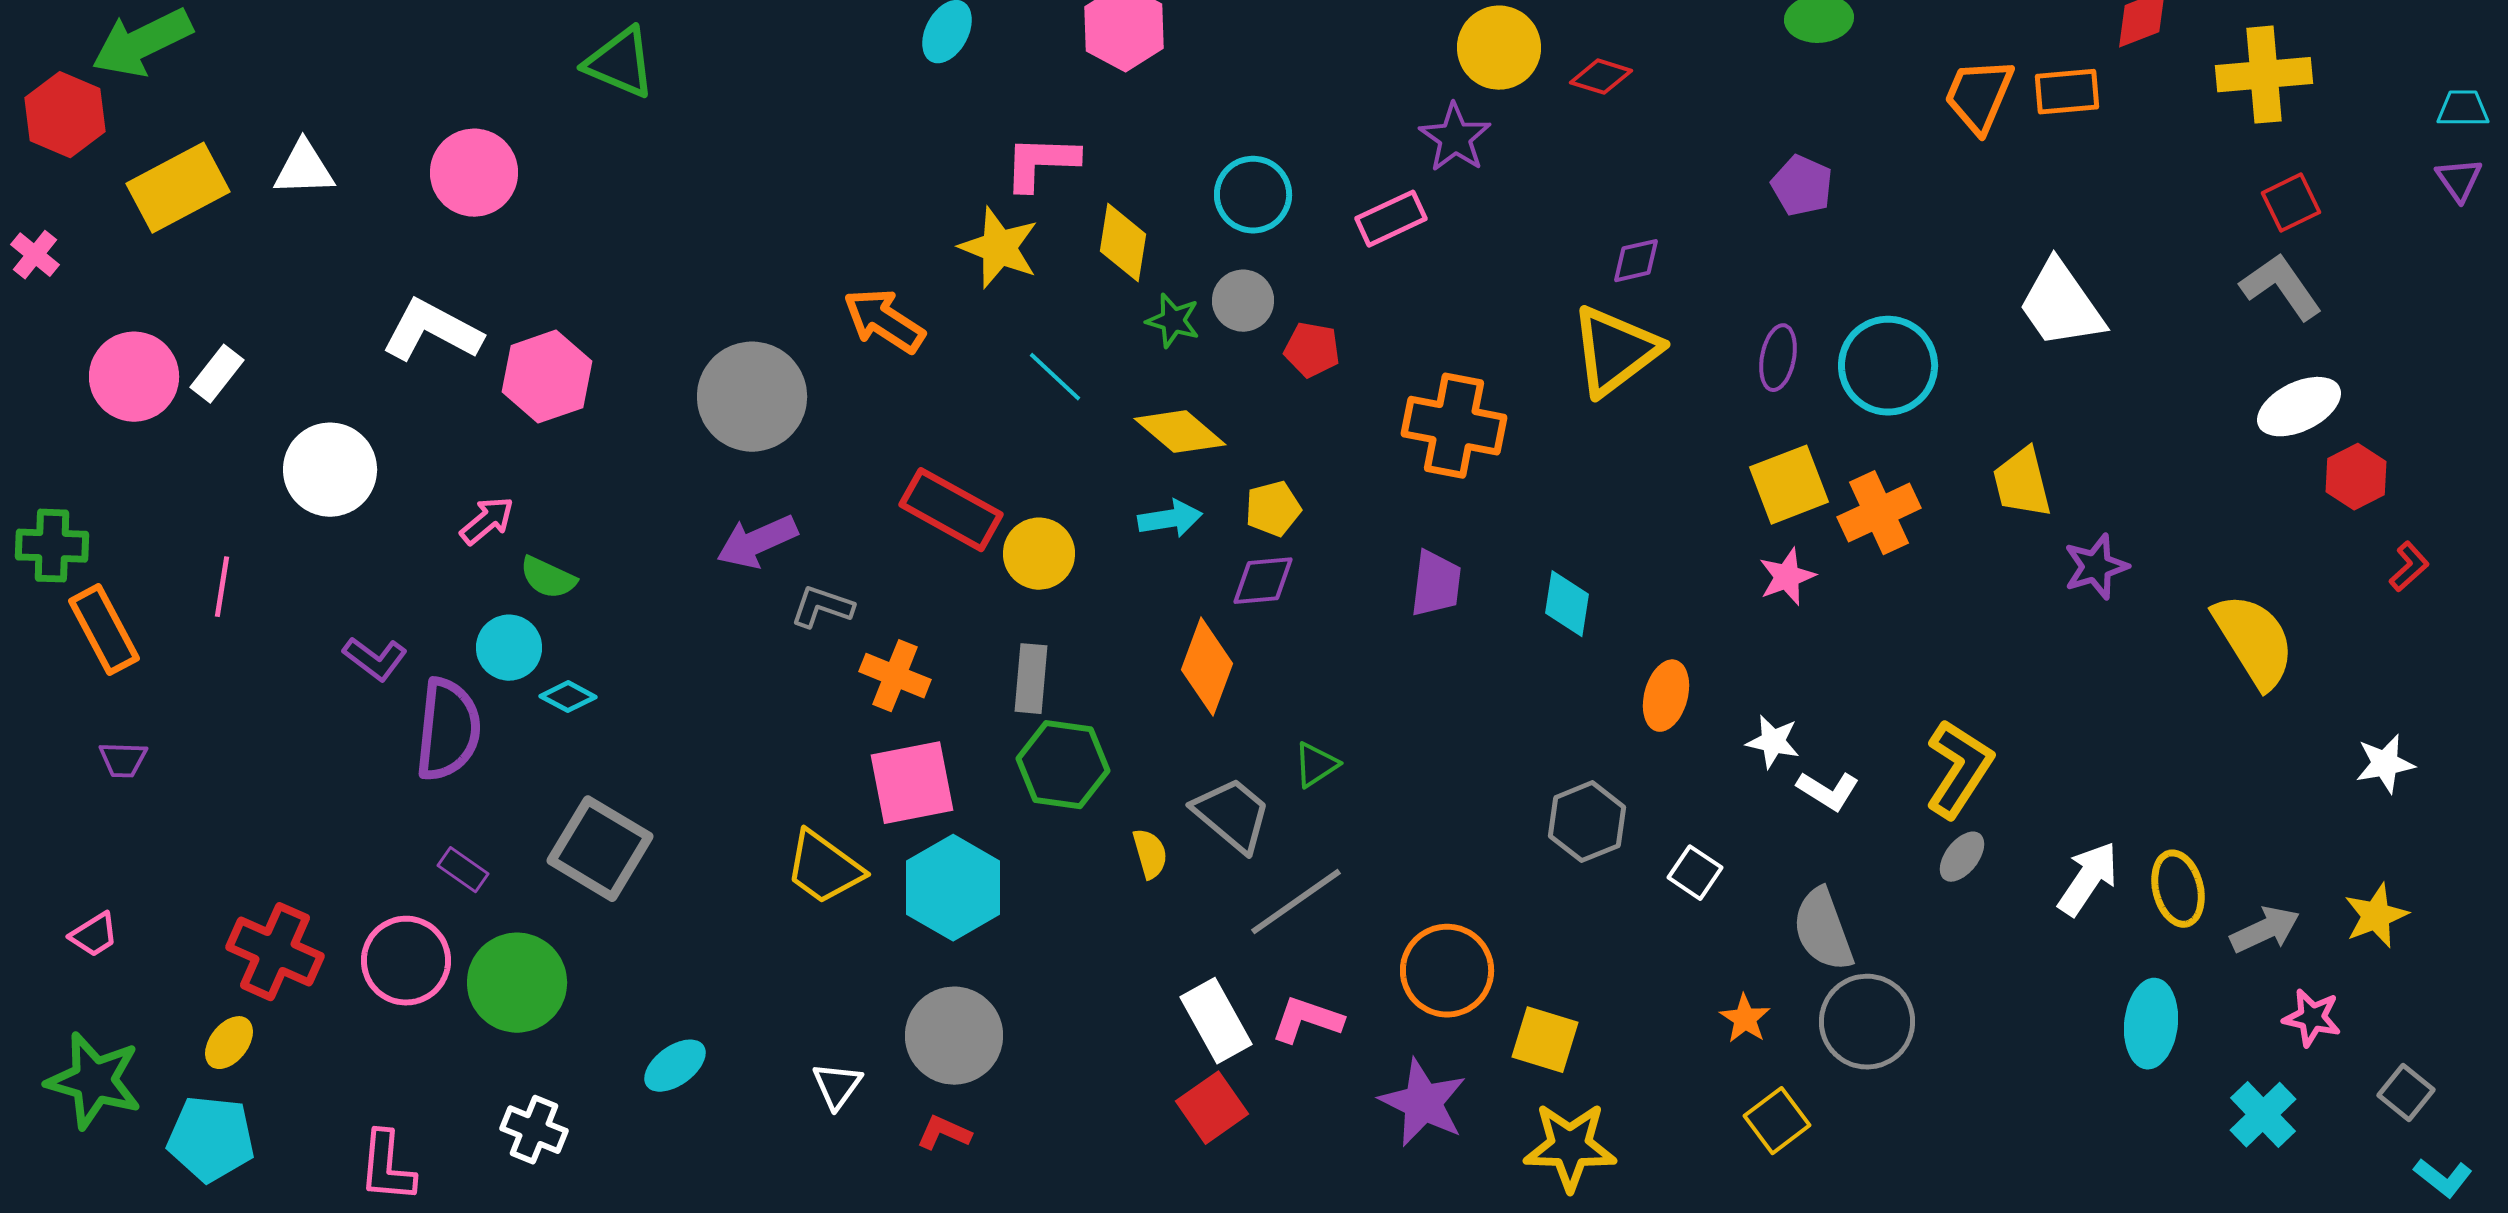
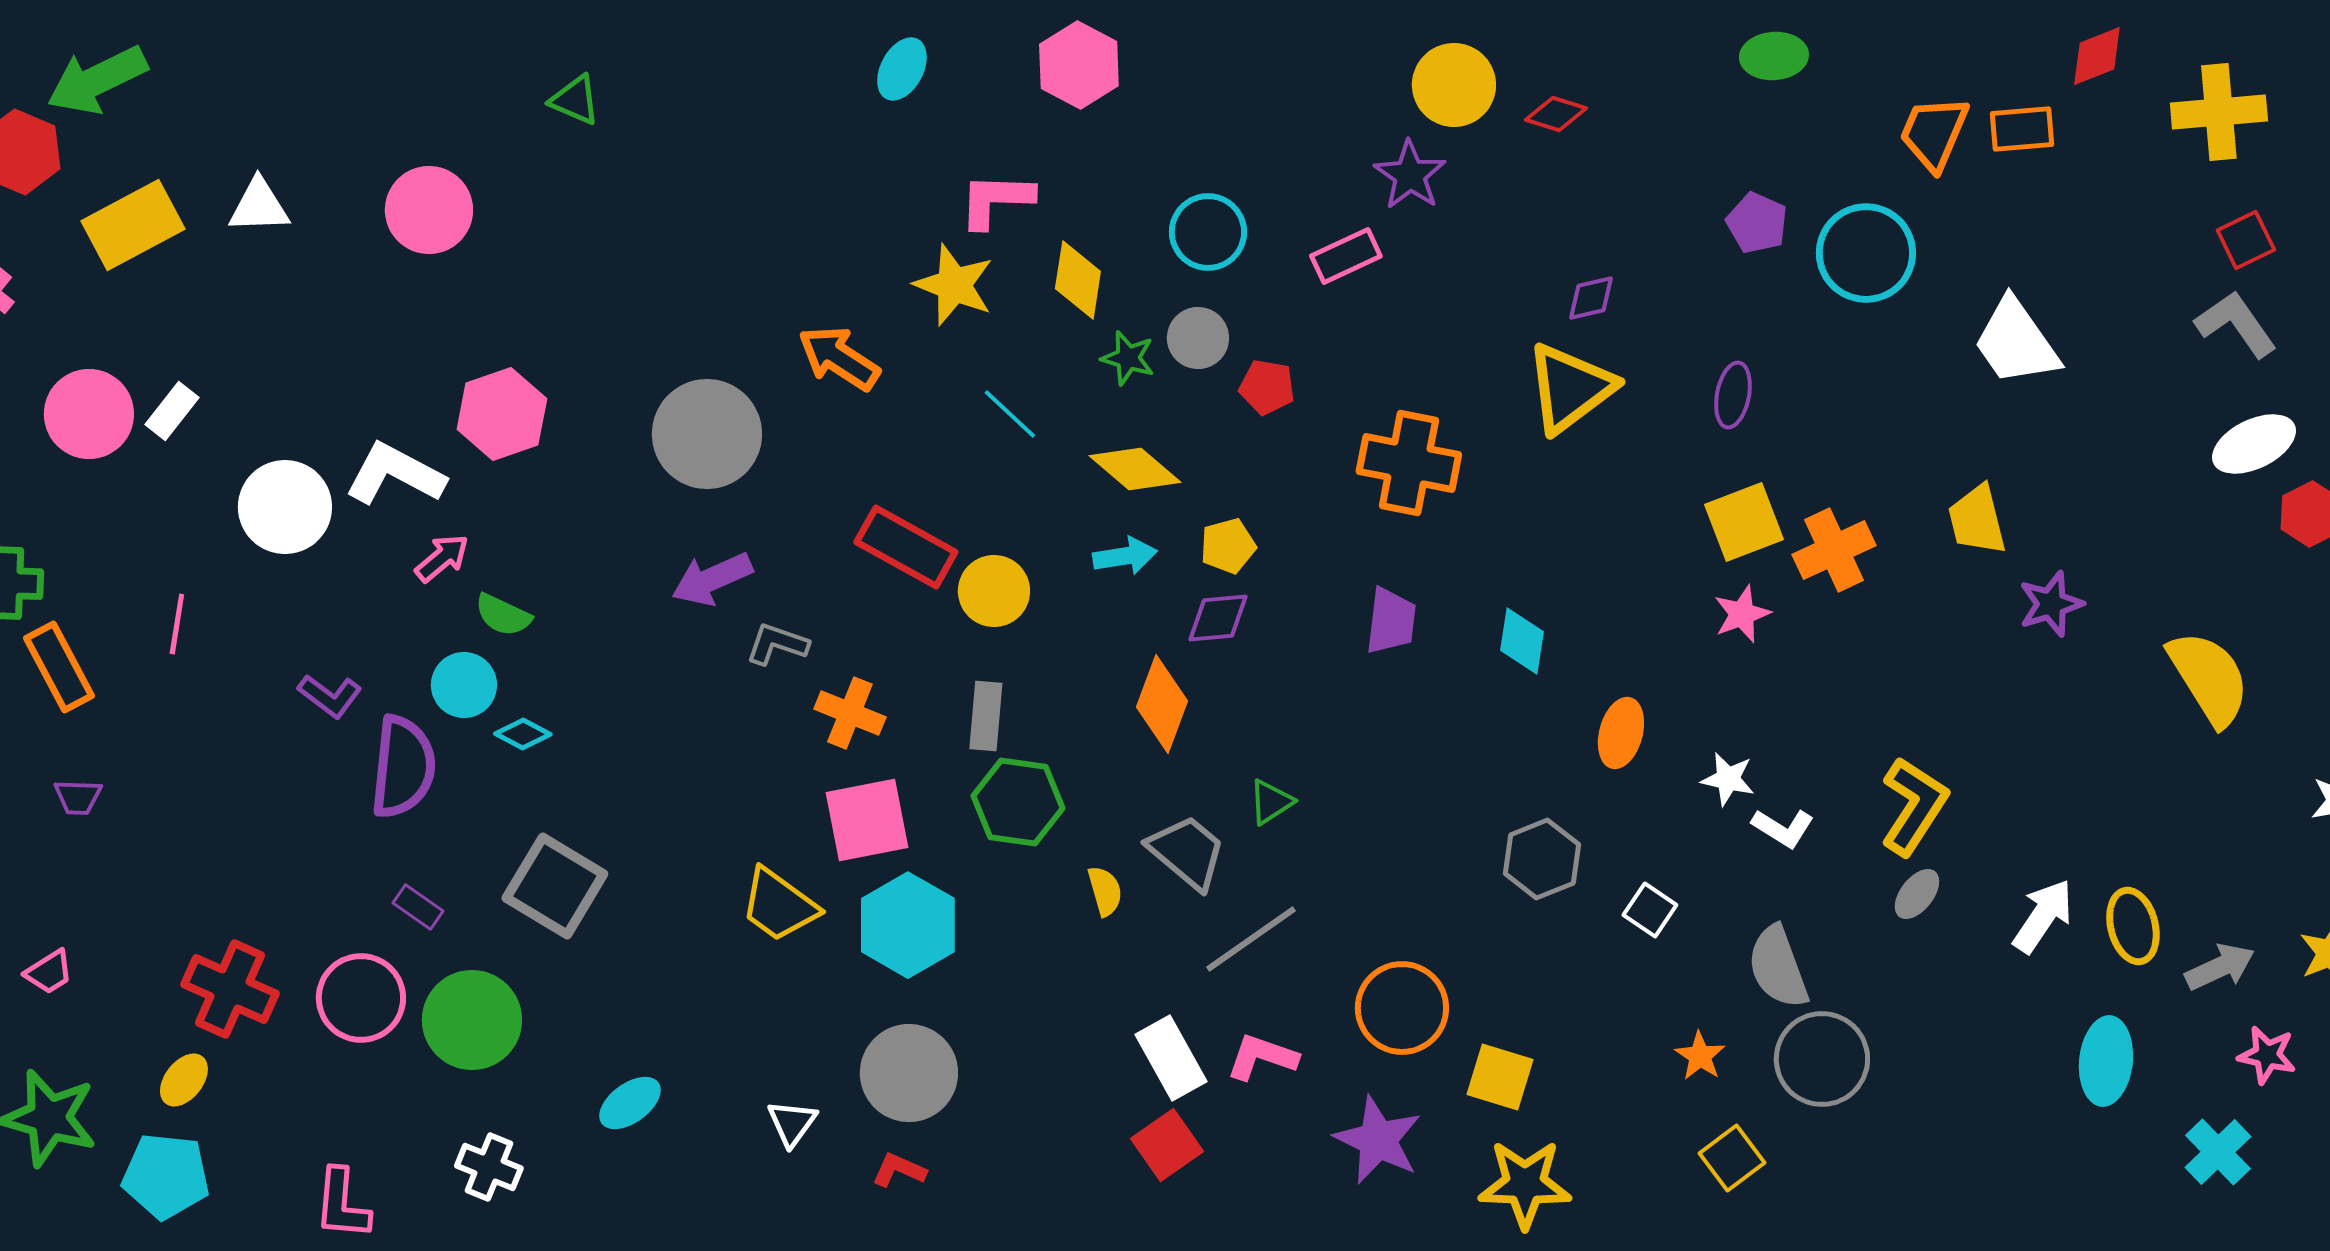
green triangle: (620, 63) -> (575, 100), size x0.7
white L-shape: (432, 331) -> (395, 474), moved
cyan circle: (1888, 366) -> (1866, 253), moved

